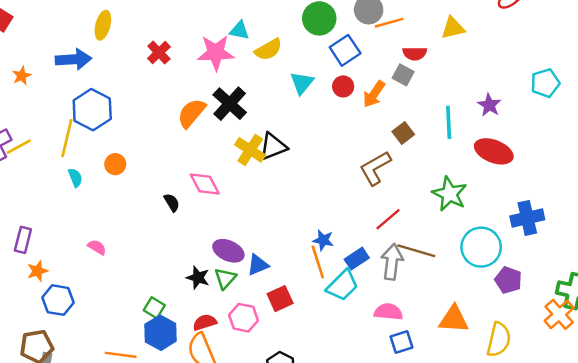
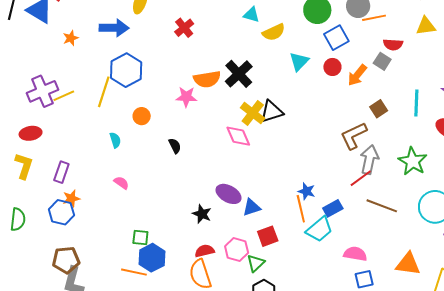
pink star: (216, 53) -> (186, 97), moved, size x0.7
orange semicircle: (192, 113) -> (207, 79), turned -144
cyan semicircle: (75, 178) -> (115, 140), moved
pink diamond: (205, 184) -> (238, 136), moved
black semicircle: (172, 203) -> (175, 146), moved
gray arrow: (392, 262) -> (369, 160), moved
green triangle: (225, 278) -> (256, 263), moved
blue hexagon: (58, 300) -> (61, 212), moved
green square: (154, 308) -> (140, 238), moved, turned -30
blue hexagon: (161, 333) -> (152, 258), moved

